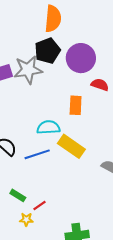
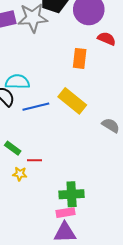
cyan semicircle: (48, 127) -> (17, 82), moved
red line: (39, 205) -> (35, 160), turned 32

